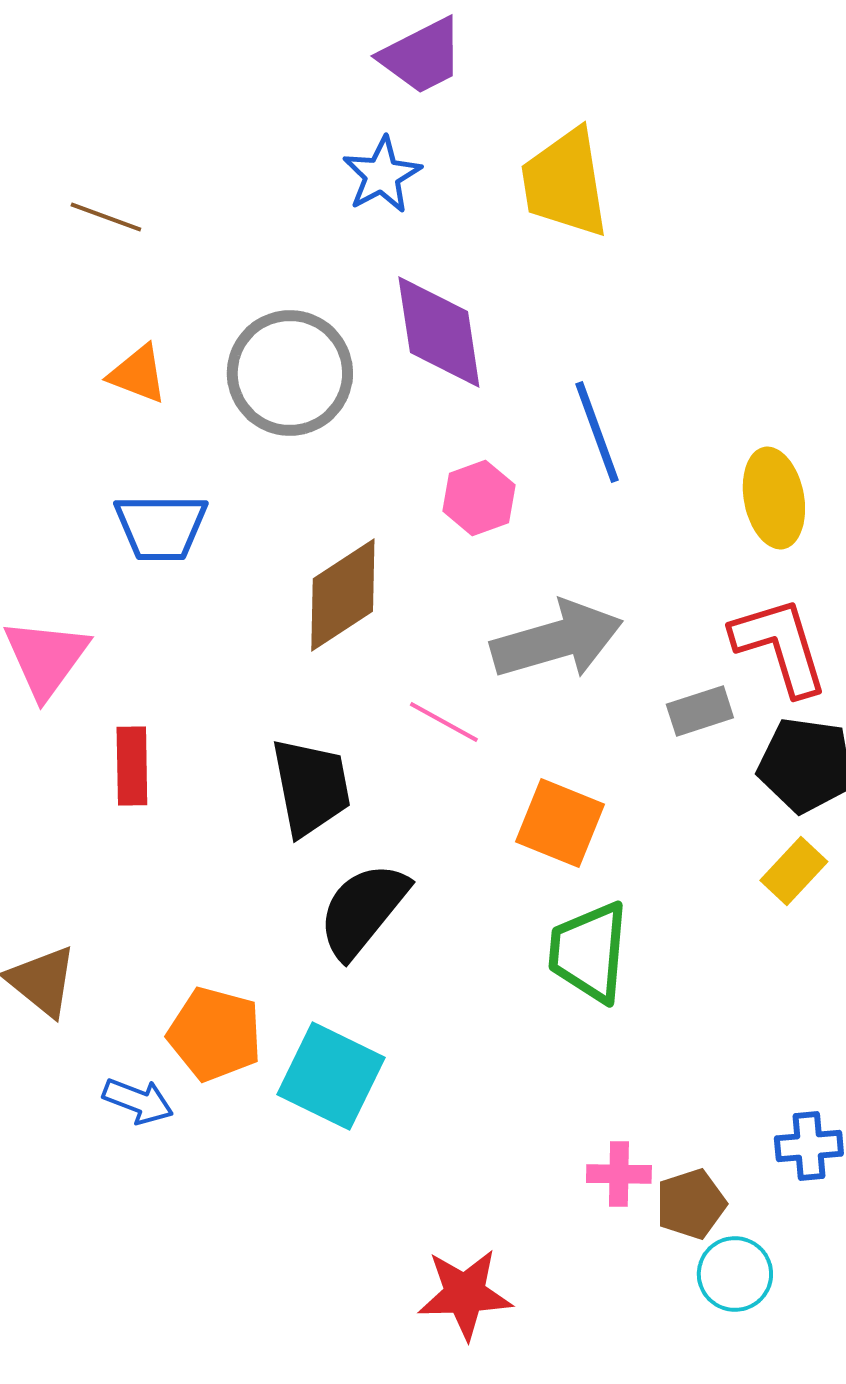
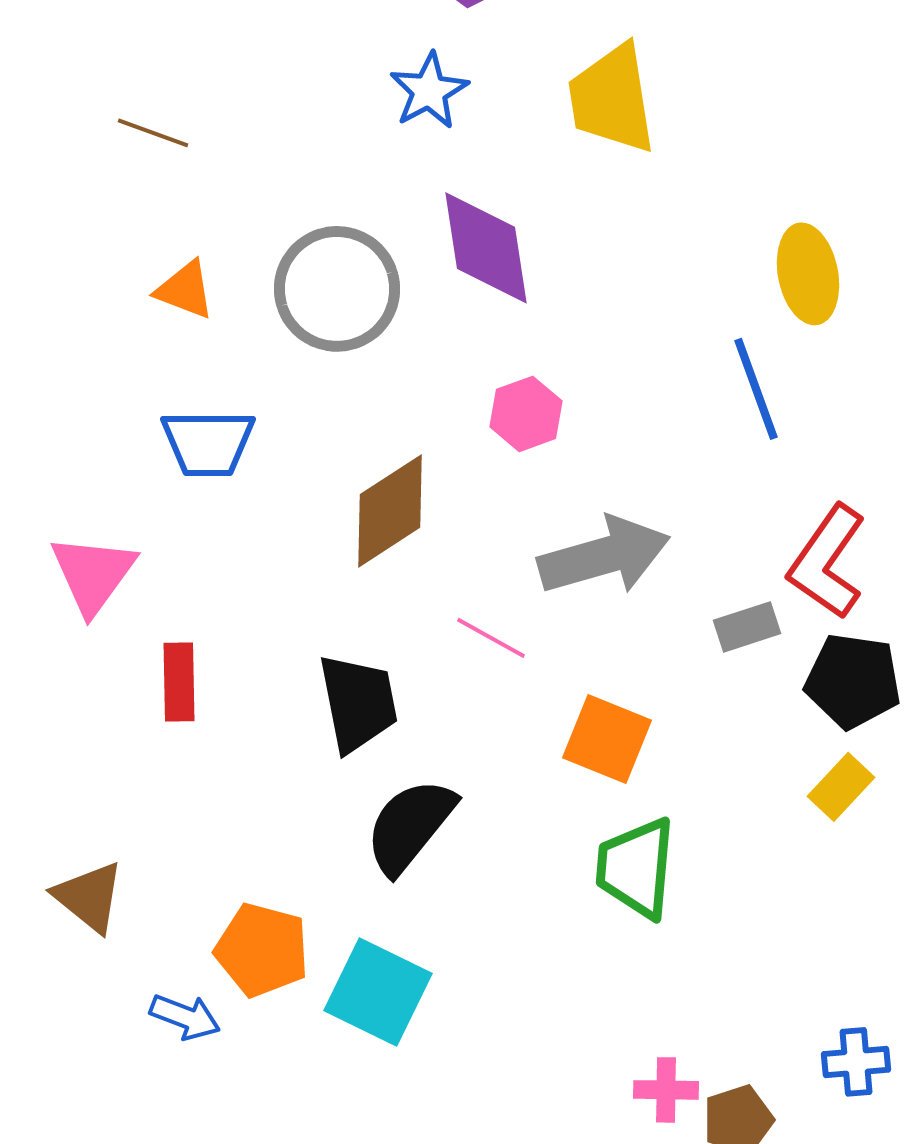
blue line: (597, 432) -> (756, 389), moved
yellow ellipse: (774, 498) -> (808, 274), moved
red L-shape: (780, 646) -> (827, 562), turned -128

